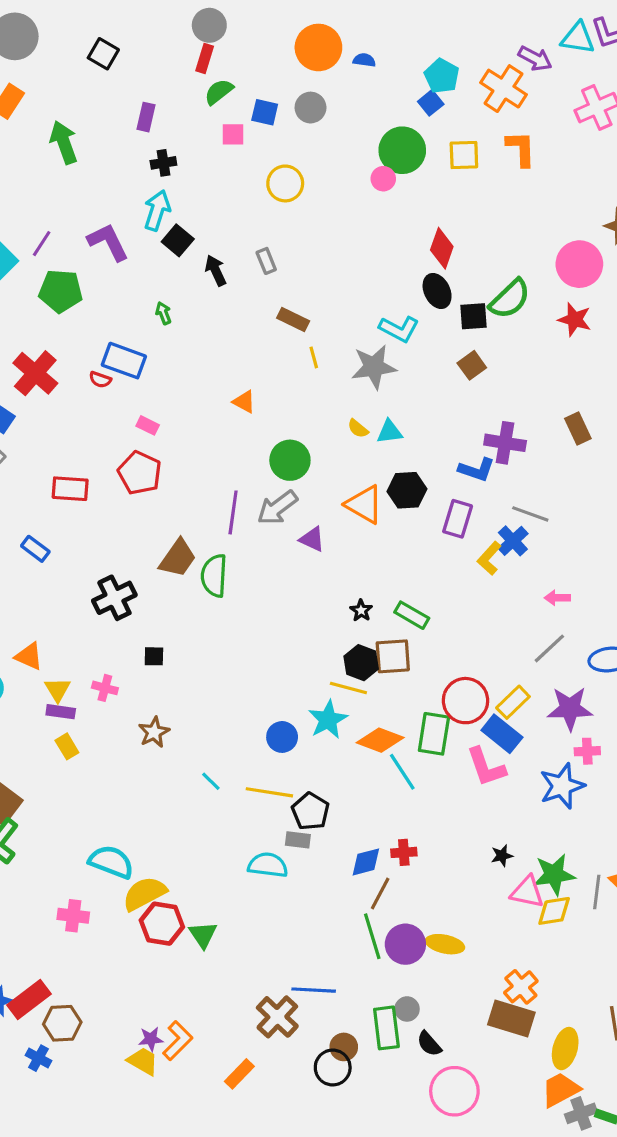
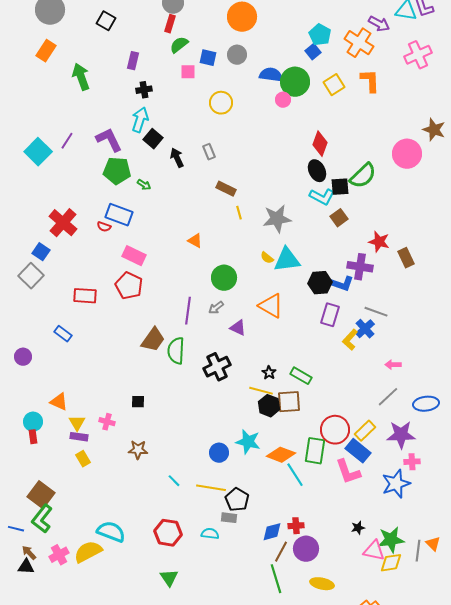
blue semicircle: (364, 60) -> (271, 75), moved, size x1.6
yellow square: (464, 155) -> (334, 85), turned -30
green pentagon: (61, 291) -> (117, 171), moved
green arrow: (163, 313) -> (144, 185), turned 144
red star: (575, 319) -> (379, 242), moved
cyan L-shape: (399, 329) -> (322, 197), moved
pink rectangle: (148, 425) -> (134, 256), size x1.6
cyan triangle: (390, 432) -> (287, 260), size x1.6
black hexagon: (407, 490) -> (320, 283), moved
gray arrow: (277, 508) -> (216, 308), size x0.6
black cross: (114, 598) -> (217, 367), moved
yellow line: (348, 688) -> (261, 391), moved
cyan star: (328, 720) -> (248, 442), turned -30
brown star: (154, 732) -> (138, 450), turned 30
cyan semicircle: (268, 865) -> (210, 534), size x0.7
yellow semicircle: (144, 894) -> (88, 552), moved
pink cross: (73, 916) -> (59, 555), moved, turned -36
red hexagon: (162, 924) -> (168, 533), moved
purple circle: (405, 944) -> (306, 549), moved

